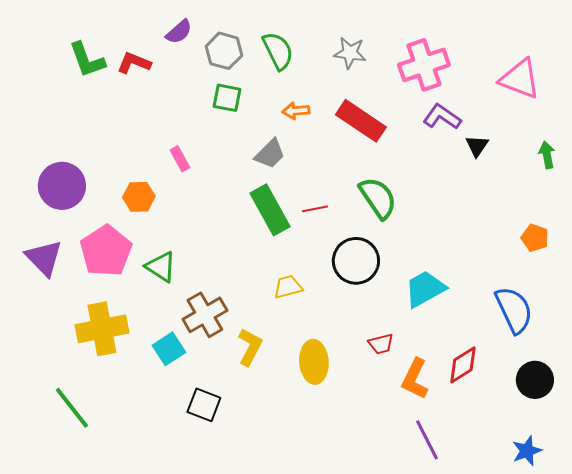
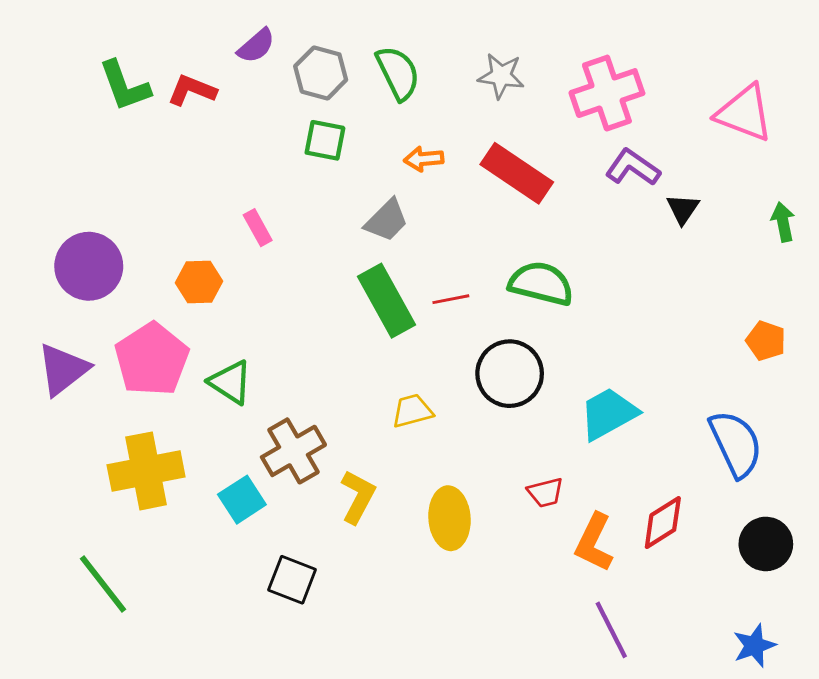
green semicircle: (378, 198) -> (541, 283), turned -42
purple triangle: (44, 258) -> (63, 369), turned 36

